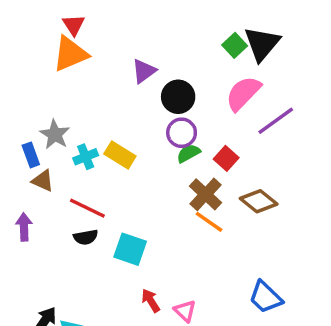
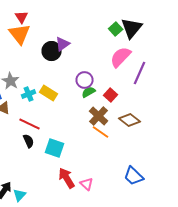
orange triangle: (70, 54) -> (20, 34), turned -45
black circle: (178, 97) -> (52, 51), moved
purple line: (276, 121) -> (140, 73), turned -30
black semicircle: (86, 237) -> (29, 141), turned -104
red arrow: (151, 301) -> (67, 178), size x1.5

